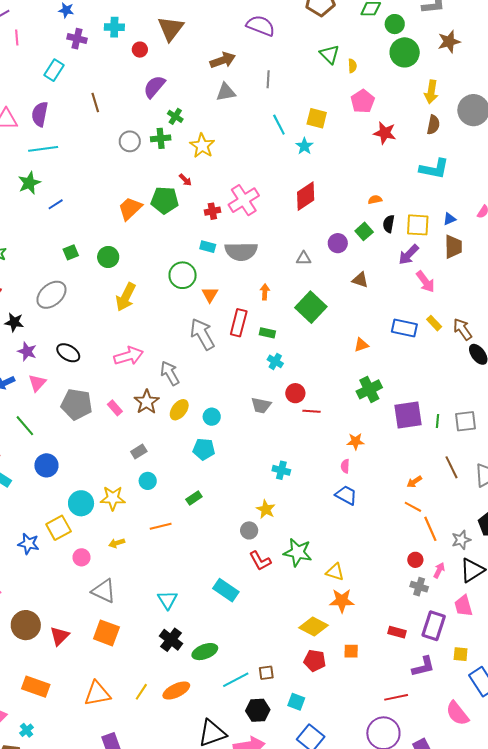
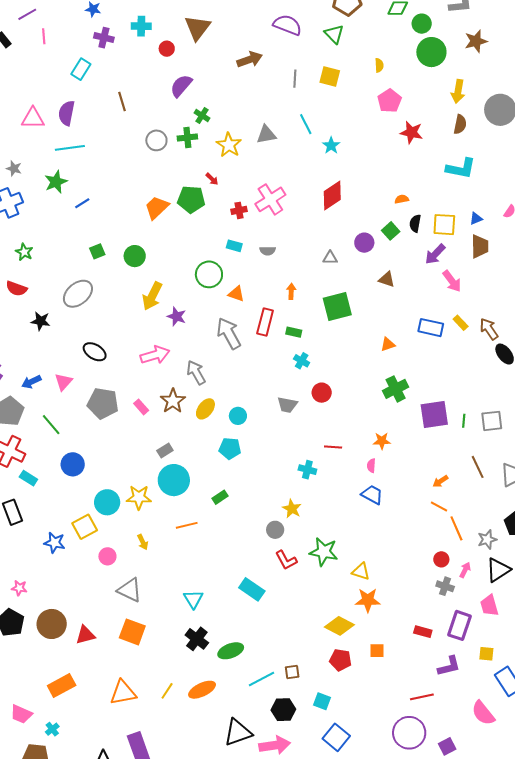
green triangle: (330, 54) -> (334, 34), moved
gray triangle: (226, 92) -> (266, 135), moved
yellow square: (317, 118) -> (330, 76), moved
gray semicircle: (241, 251) -> (268, 251), size x0.5
orange triangle: (210, 295) -> (236, 294), turned -42
green square: (311, 307) -> (337, 306), turned 32
purple star: (27, 351) -> (177, 317), moved
red line: (312, 411) -> (333, 447), moved
cyan circle: (148, 481) -> (174, 480), size x1.8
yellow arrow: (117, 543) -> (143, 542), turned -98
red triangle: (60, 636) -> (85, 635), turned 30
orange rectangle: (36, 687) -> (62, 685), turned -48

